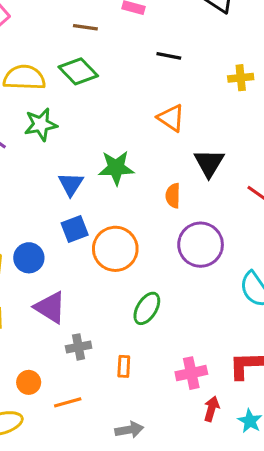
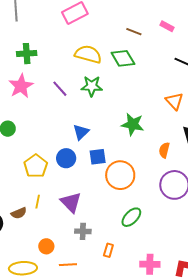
blue triangle: (71, 184) -> (81, 132), moved
blue circle: (29, 258) -> (66, 158), moved

